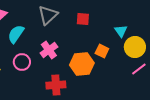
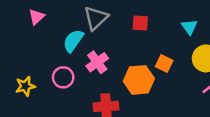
cyan triangle: (121, 31) -> (189, 27), moved
cyan semicircle: (16, 34) -> (73, 41), moved

